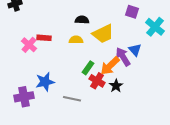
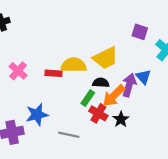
black semicircle: (82, 20) -> (101, 83), moved
red rectangle: (44, 38) -> (53, 73), moved
yellow semicircle: (76, 40) -> (74, 65), size x1.5
purple arrow: (123, 57) -> (129, 85), turned 48

